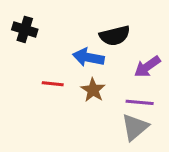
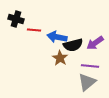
black semicircle: (115, 36) -> (73, 45), moved
red line: (53, 84) -> (34, 30), moved

